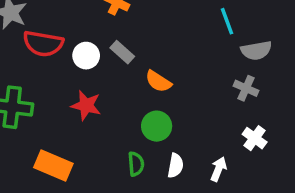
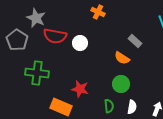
gray rectangle: (122, 52) -> (135, 41), moved
red star: (86, 105) -> (80, 89), moved

